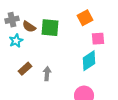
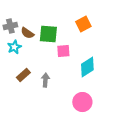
pink square: (98, 39) -> (63, 51), moved

